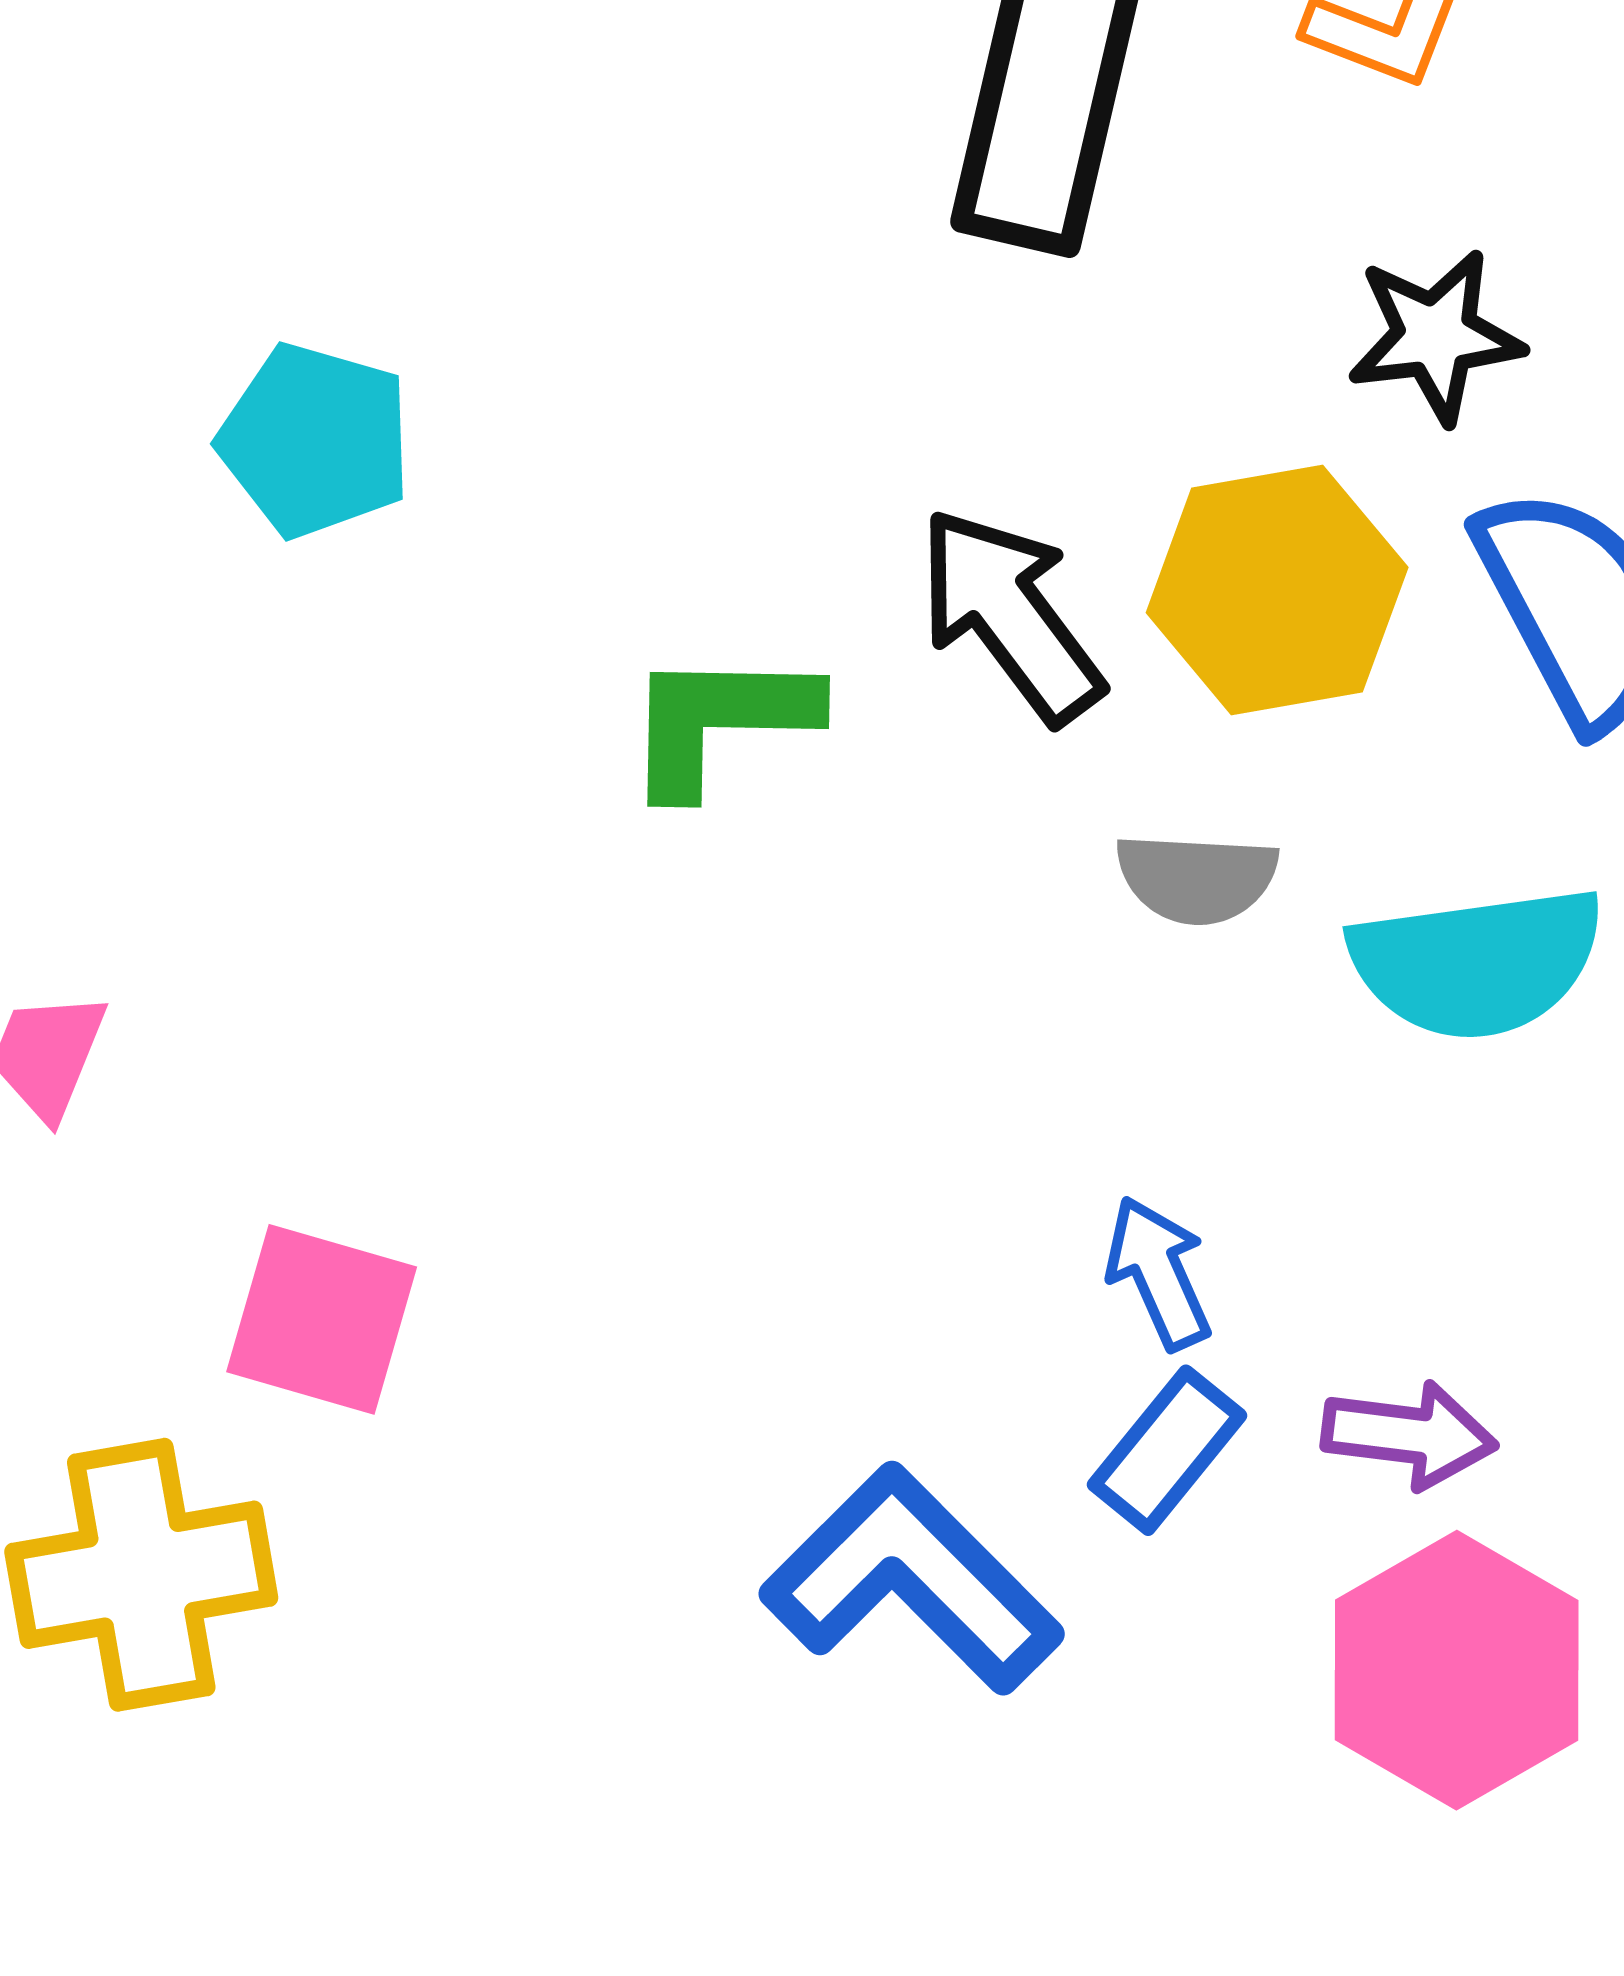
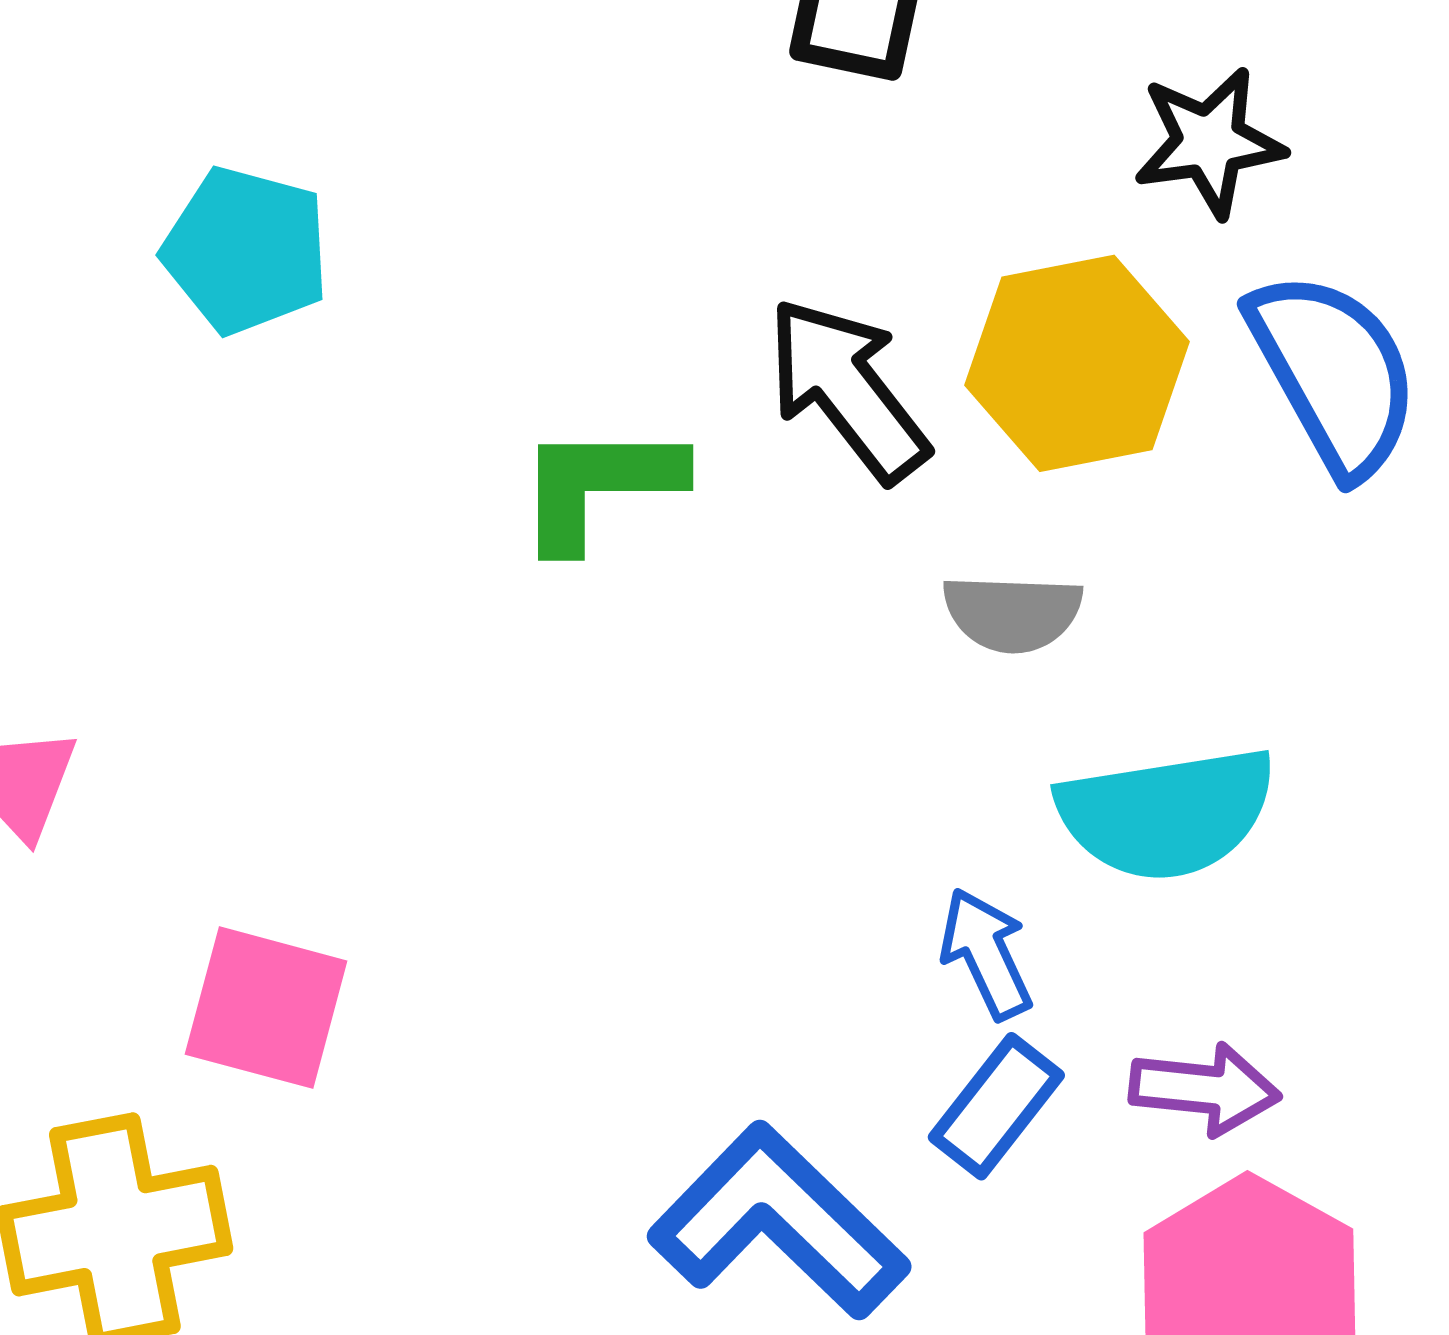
cyan semicircle: (1477, 963) -> (1167, 813), moved

